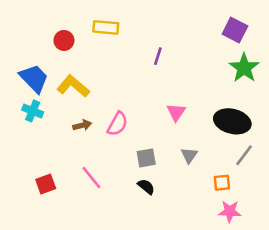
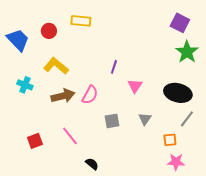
purple line: (158, 56) -> (114, 67), moved
blue trapezoid: (34, 78) -> (18, 40), moved
brown arrow: (82, 125) -> (63, 96), size x1.6
black semicircle: (146, 187) -> (92, 164), moved

